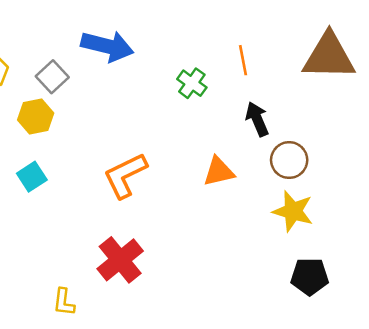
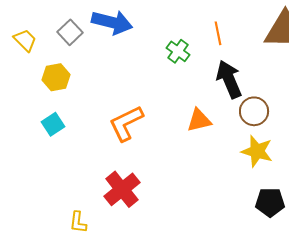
gray square: (52, 77) -> (70, 32), moved
black arrow: (257, 119) -> (229, 79), size x1.4

